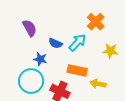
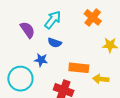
cyan arrow: (77, 42) -> (53, 20), moved
cyan circle: (31, 81) -> (20, 79), moved

